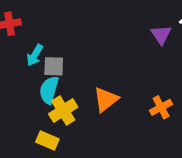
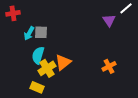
gray square: (54, 66) -> (41, 32), moved
orange triangle: (106, 99) -> (63, 62), moved

